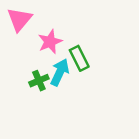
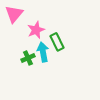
cyan arrow: (60, 72) -> (43, 52), turned -36

